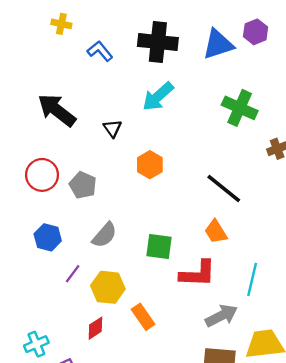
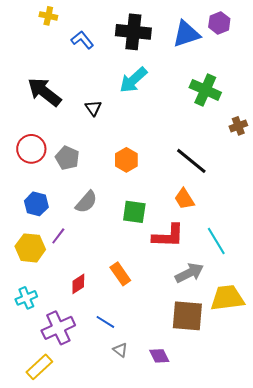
orange hexagon: (150, 165) -> (126, 160), moved
cyan line: (252, 279) -> (216, 241), turned -44
yellow hexagon: (108, 287) -> (30, 248), moved

